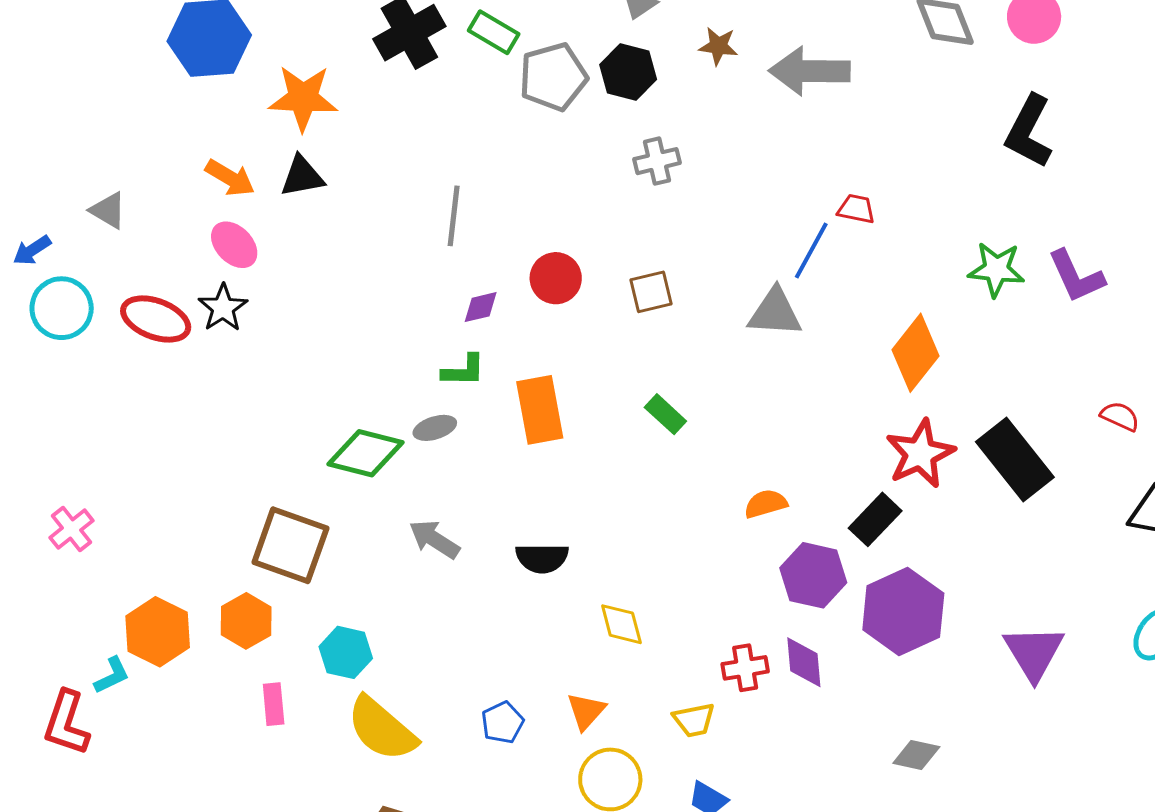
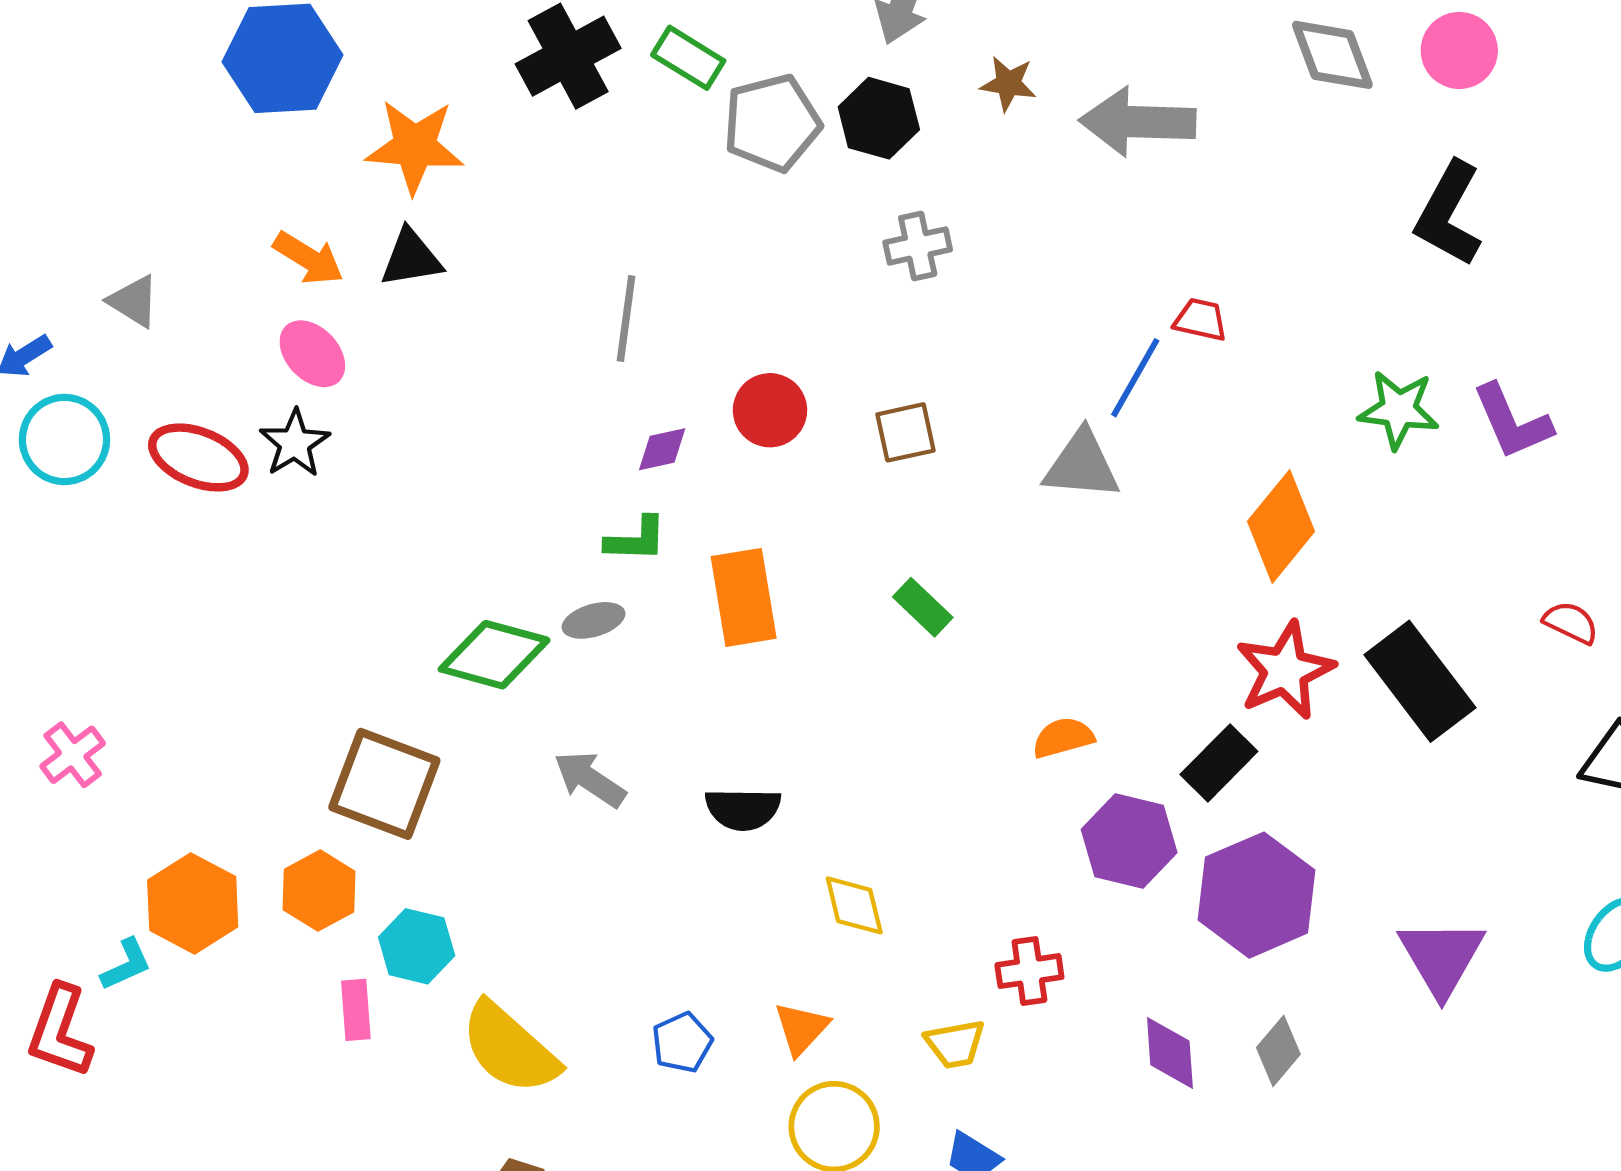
cyan hexagon: (346, 652) -> (417, 946), moved
purple diamond: (804, 662) -> (1170, 1053), moved
gray diamond: (916, 755) -> (1278, 1051), moved, turned -63

